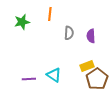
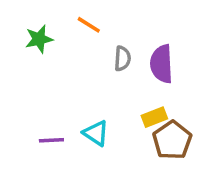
orange line: (50, 14) -> (89, 25), turned -64
purple semicircle: (91, 36) -> (161, 64), size x1.5

